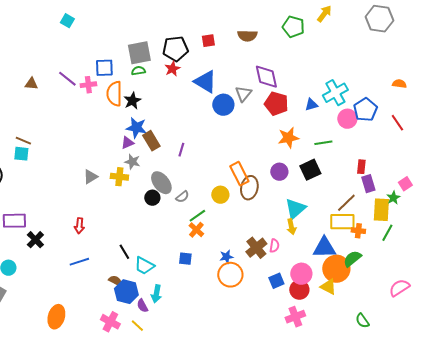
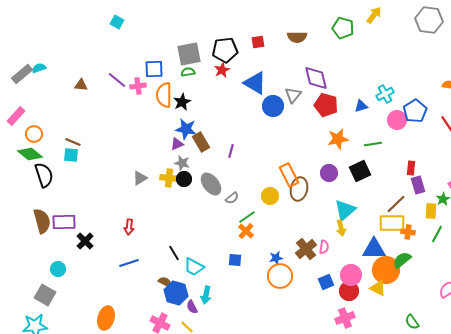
cyan cross: (335, 93) -> (385, 94), size x0.7
black circle: (152, 198) -> (184, 179), moved
yellow rectangle: (381, 210) -> (431, 211), size x0.7

